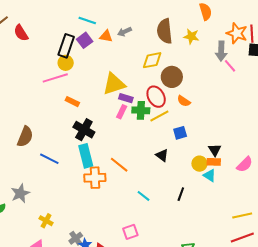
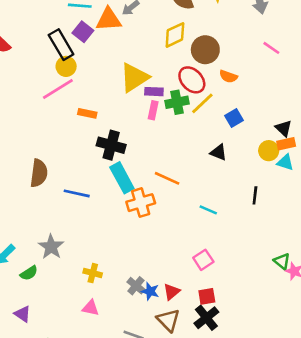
orange triangle: (106, 36) -> (109, 19), size x1.5
black rectangle: (66, 46) -> (61, 45), turned -35
pink line: (230, 66) -> (271, 48), moved

